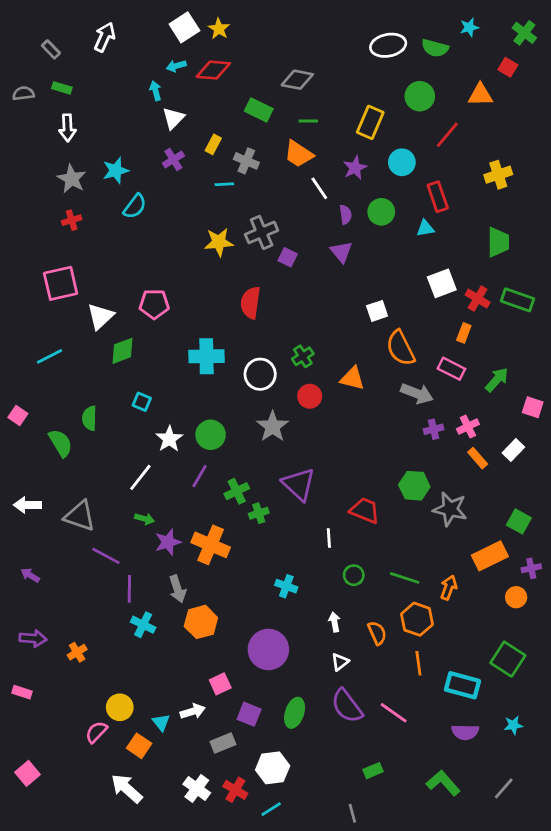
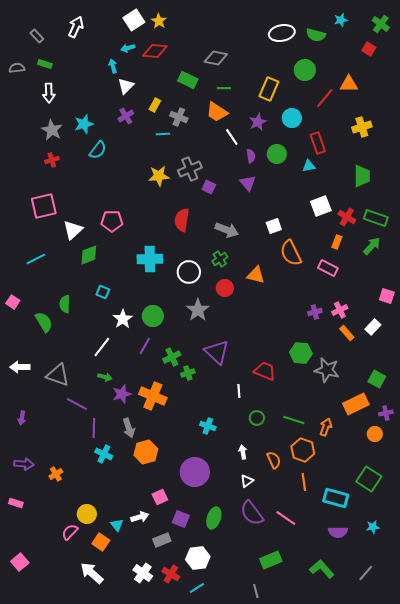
orange triangle: (480, 95) -> (349, 84), moved
green arrow: (497, 380) -> (372, 246), moved
gray arrow: (417, 393) -> (227, 230), moved
purple arrow: (30, 575) -> (22, 418), turned -112
green rectangle: (373, 771) -> (271, 560), size x1.5

